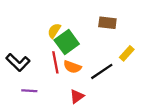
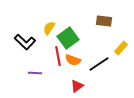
yellow semicircle: (54, 31) -> (49, 28), moved
black L-shape: (18, 62) -> (25, 42), moved
purple line: (29, 91) -> (35, 73), moved

